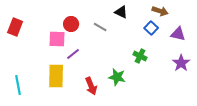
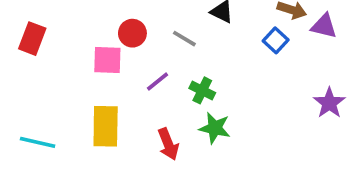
purple triangle: (178, 34) -> (324, 26), moved
purple line: (73, 54) -> (157, 82), moved
green cross: (140, 56) -> (202, 90), moved
cyan line: (18, 85) -> (38, 142), turned -66

